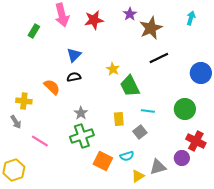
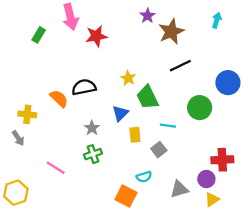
red star: (94, 20) -> (96, 36), moved
blue triangle: (74, 55) -> (120, 113), moved
black semicircle: (74, 77) -> (84, 87), size x1.5
green circle: (185, 109) -> (200, 108), moved
green cross: (82, 136) -> (93, 154), size x0.7
pink line: (40, 141) -> (56, 168), moved
red cross: (196, 141) -> (222, 160), turned -30
orange square: (103, 161) -> (126, 196), moved
yellow triangle: (138, 176) -> (212, 199), moved

